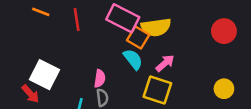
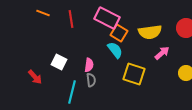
yellow semicircle: (156, 27) -> (150, 32), moved
pink arrow: (165, 63) -> (162, 53), moved
white square: (45, 75) -> (59, 62), moved, size x0.7

